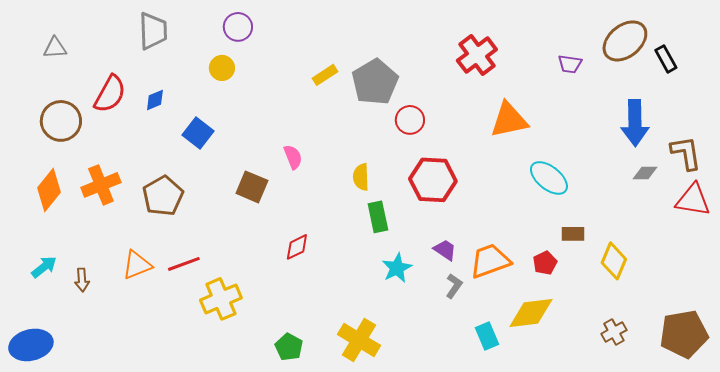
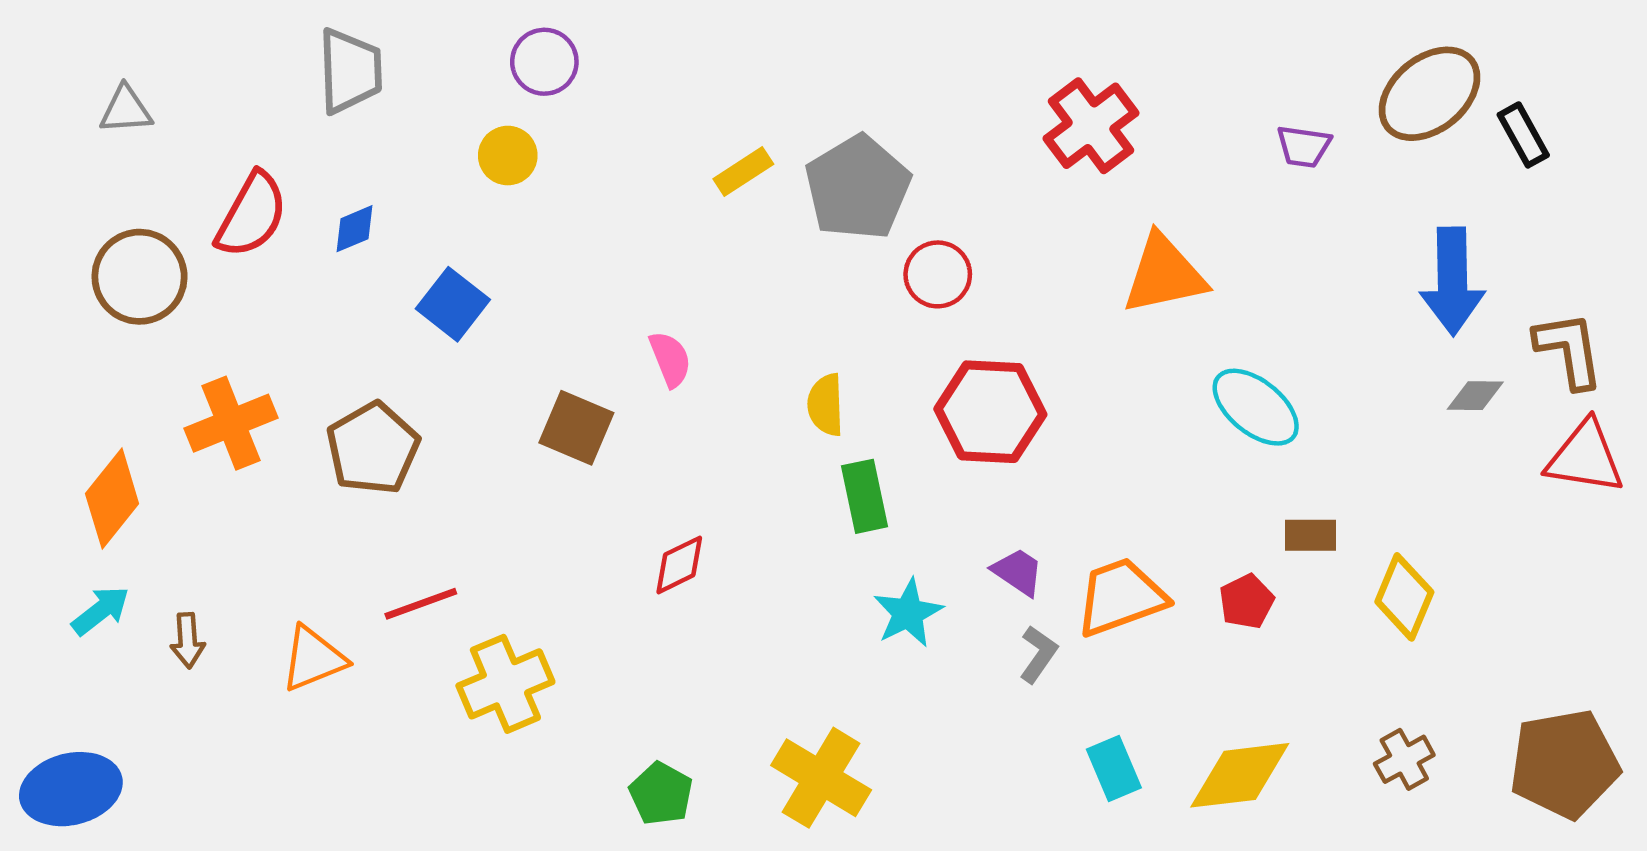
orange diamond: (49, 190) -> (112, 499), moved
orange triangle: (137, 265) -> (313, 659), moved
yellow diamond: (531, 313) -> (1240, 775), moved

